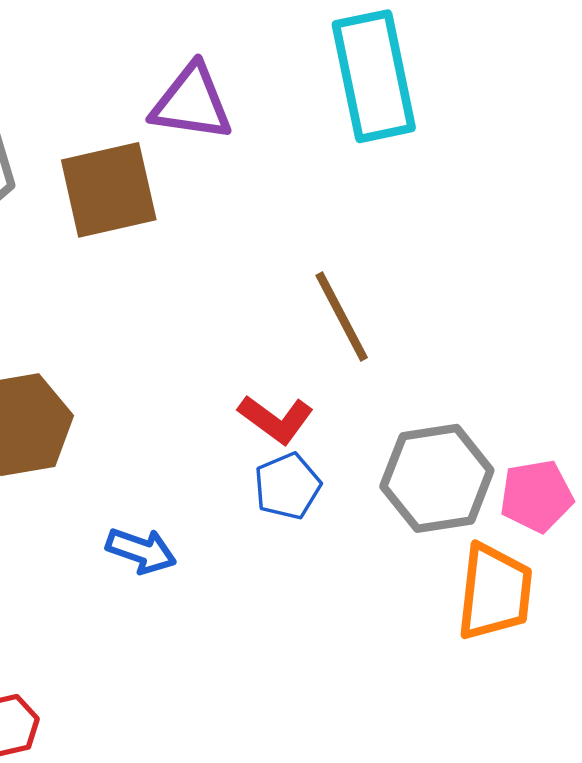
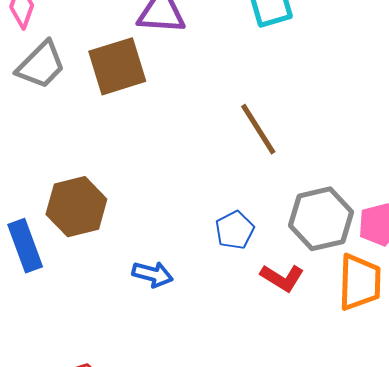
red L-shape: (276, 419) -> (282, 278), moved

